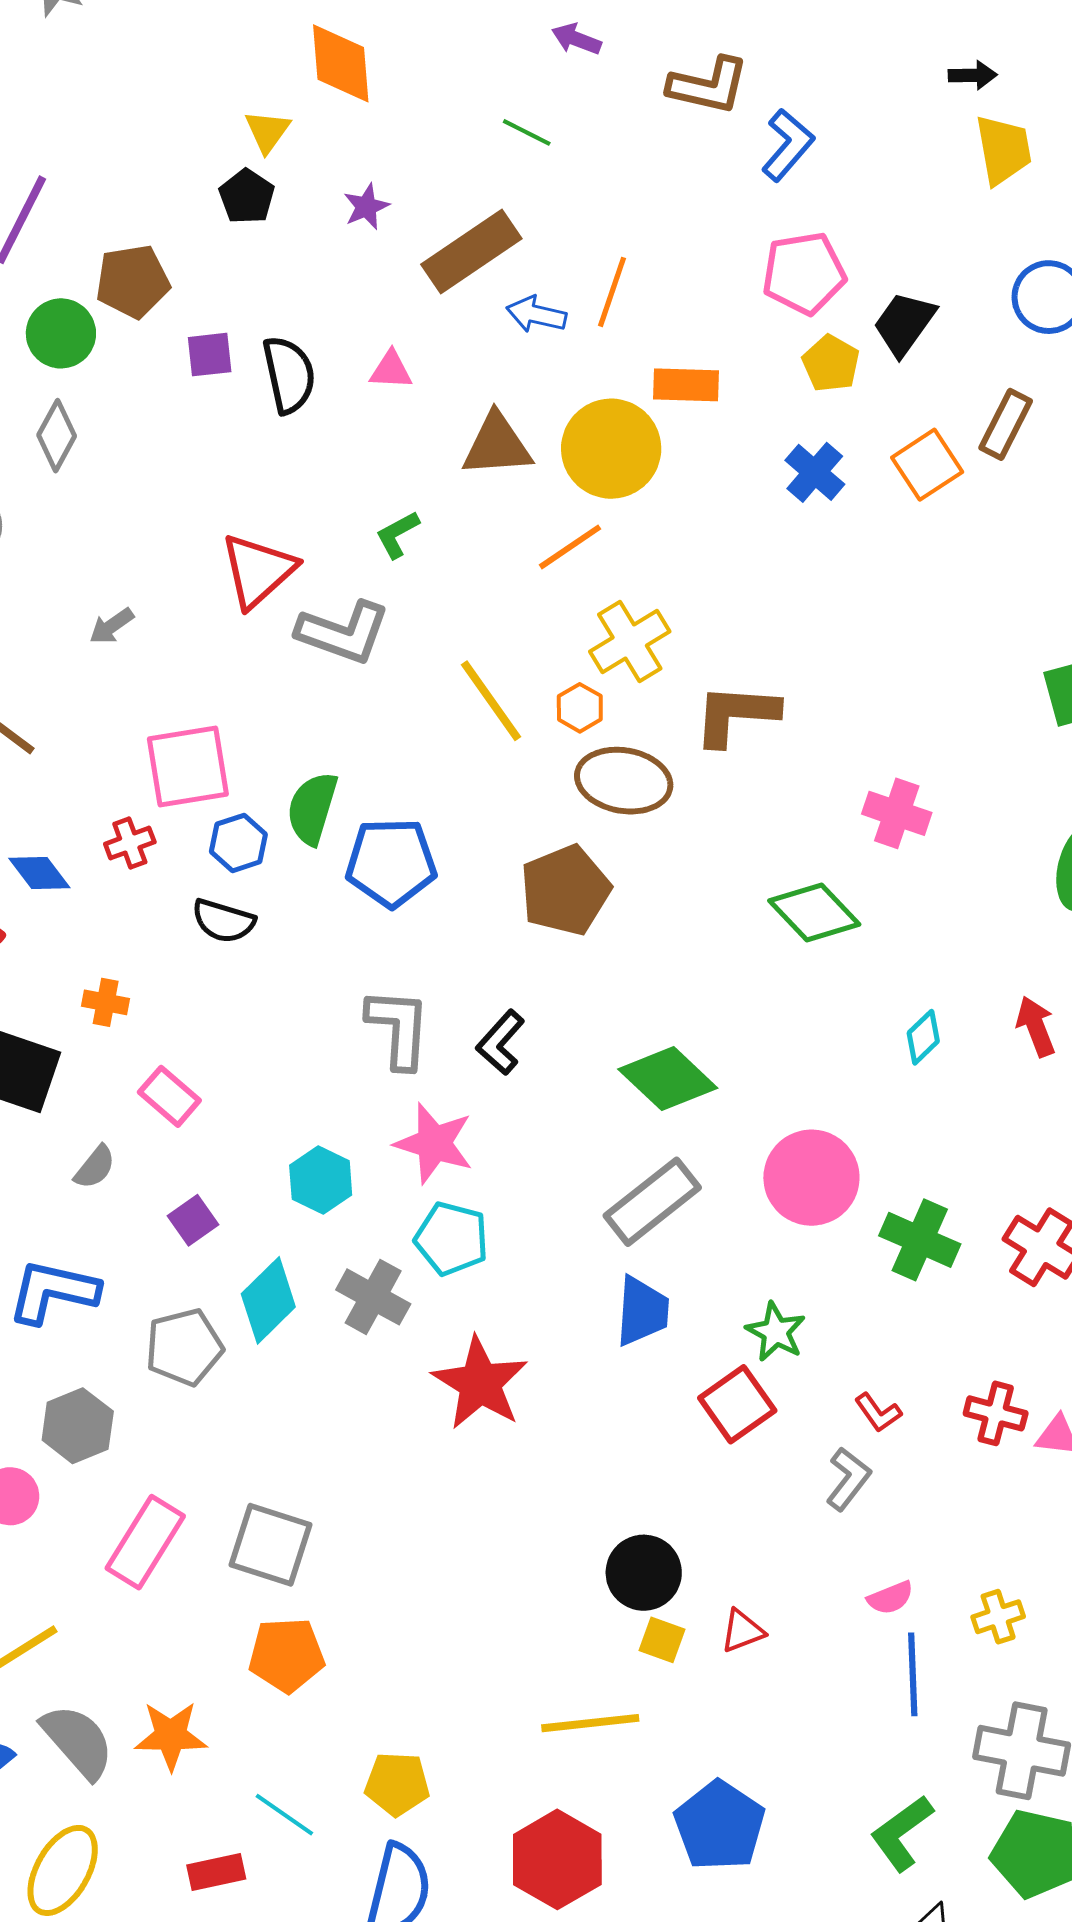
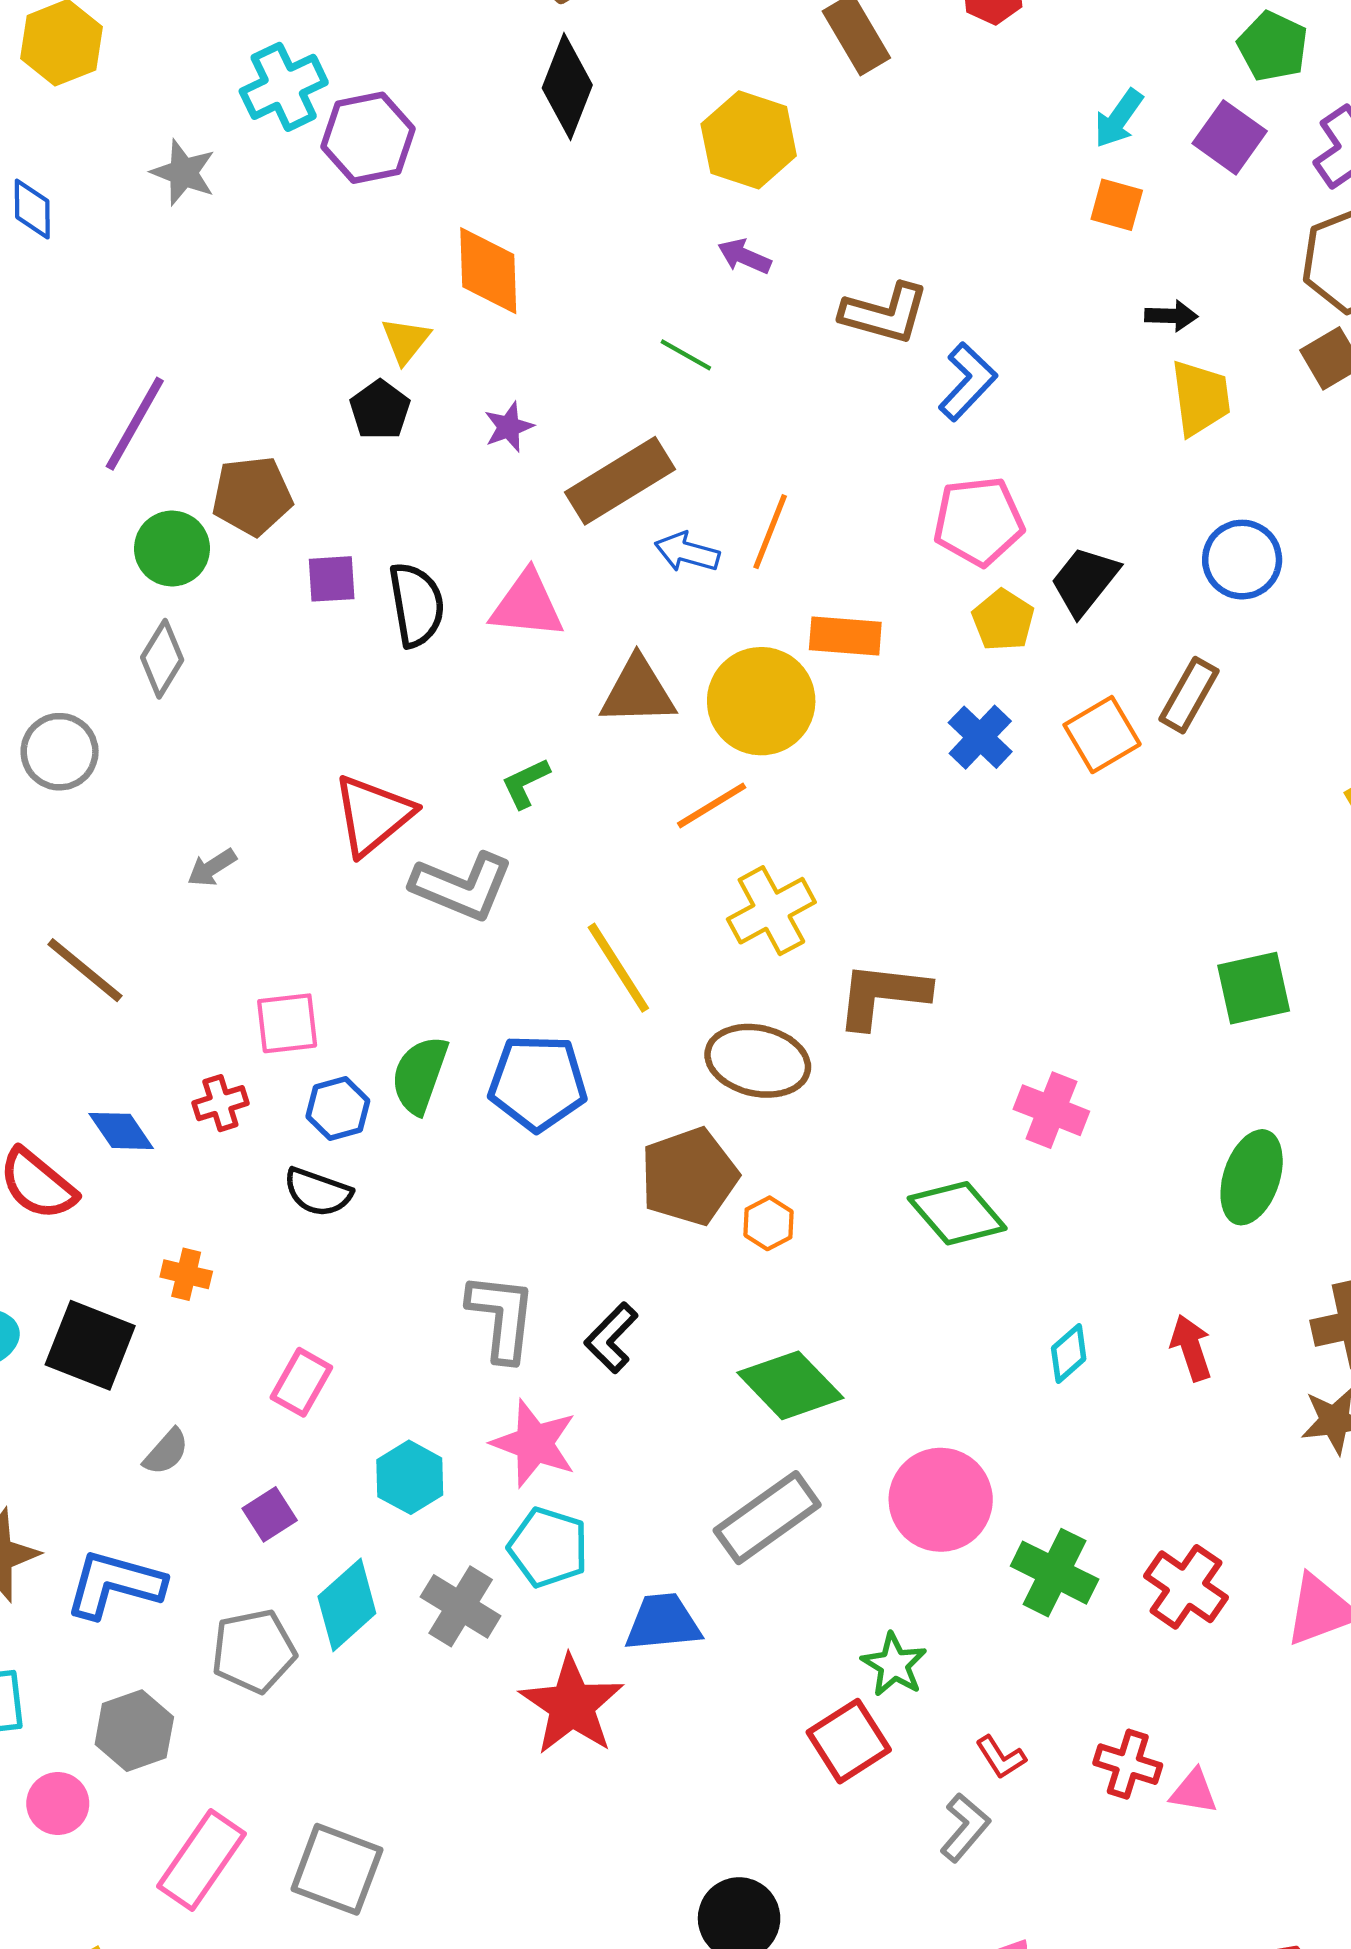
pink triangle: (391, 370) -> (527, 605), size x1.6
orange hexagon: (580, 708) -> (768, 1223), moved
pink square: (188, 766) -> (287, 1023), size x0.7
blue pentagon: (391, 863) -> (538, 1083), moved
pink rectangle: (169, 1096) -> (301, 1382), moved, turned 76
blue trapezoid: (642, 1311) -> (663, 1622), moved, turned -102

